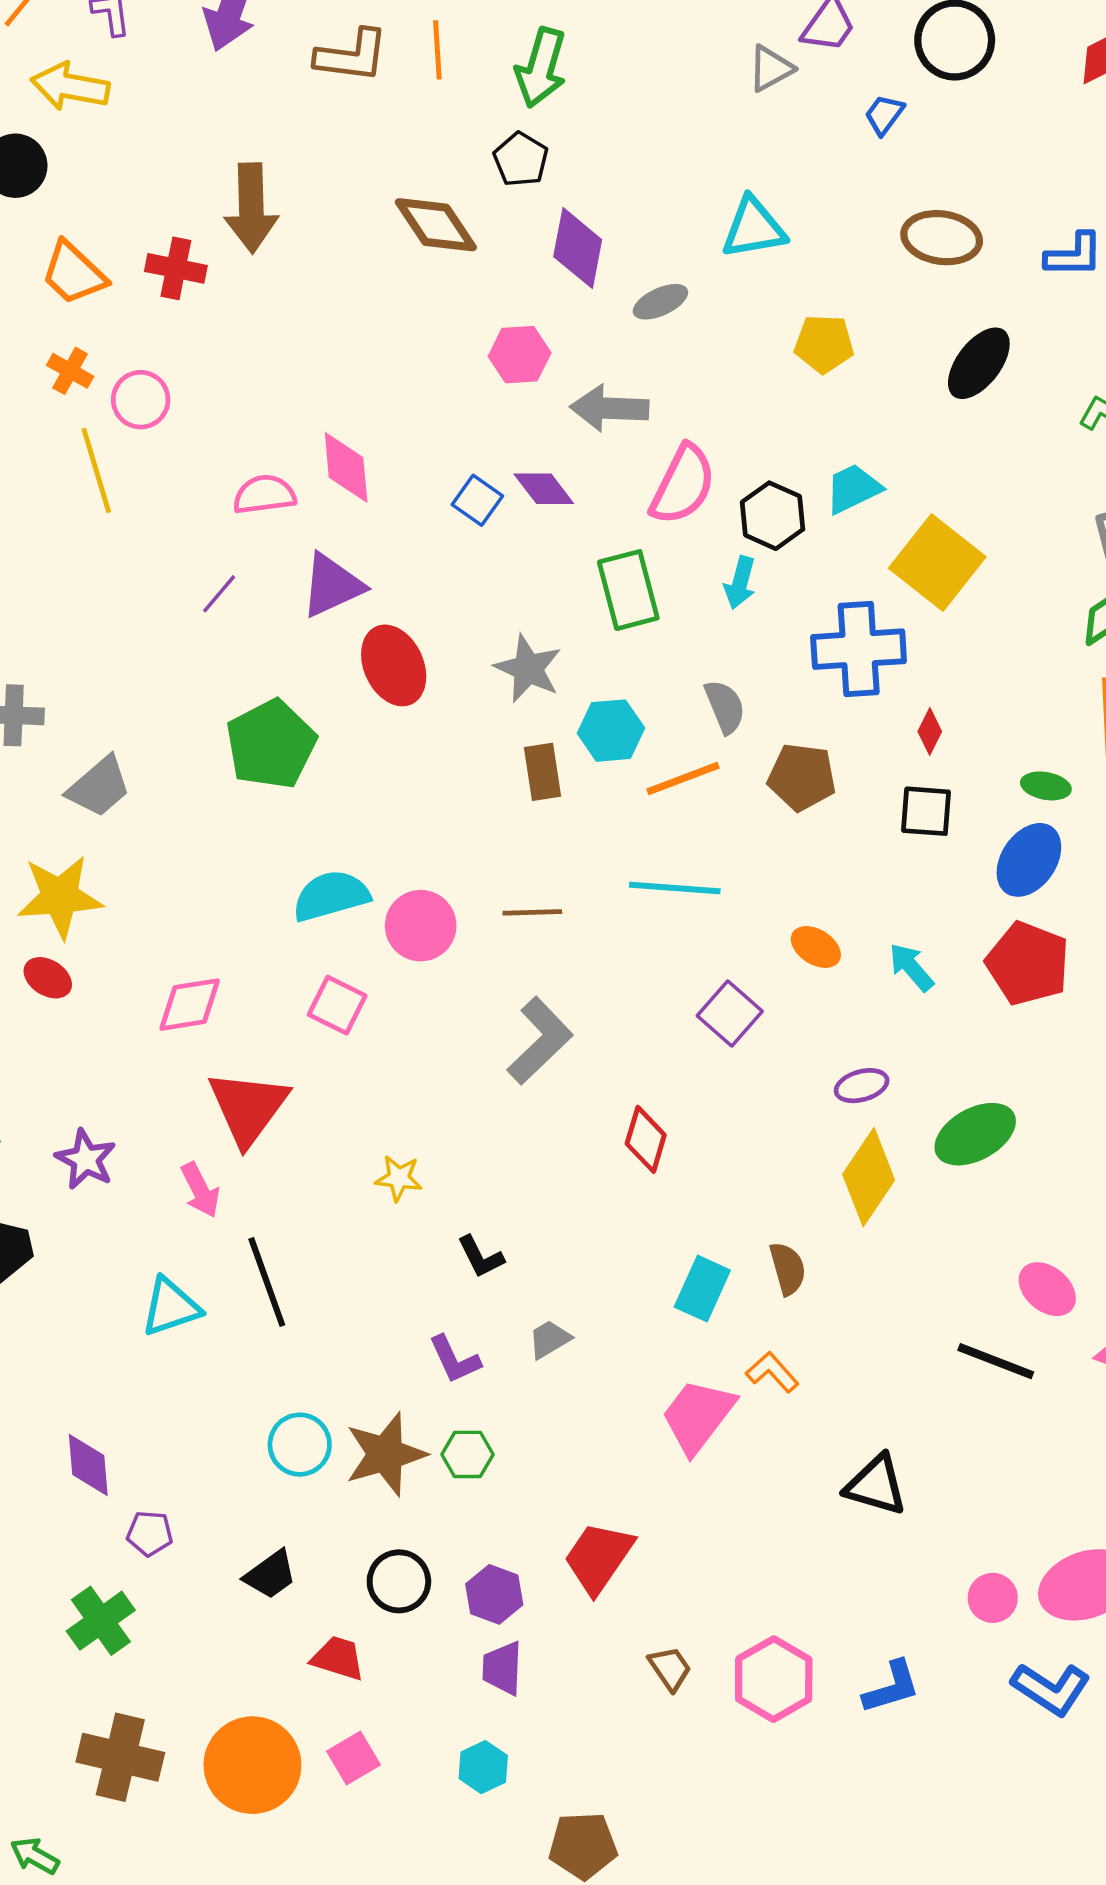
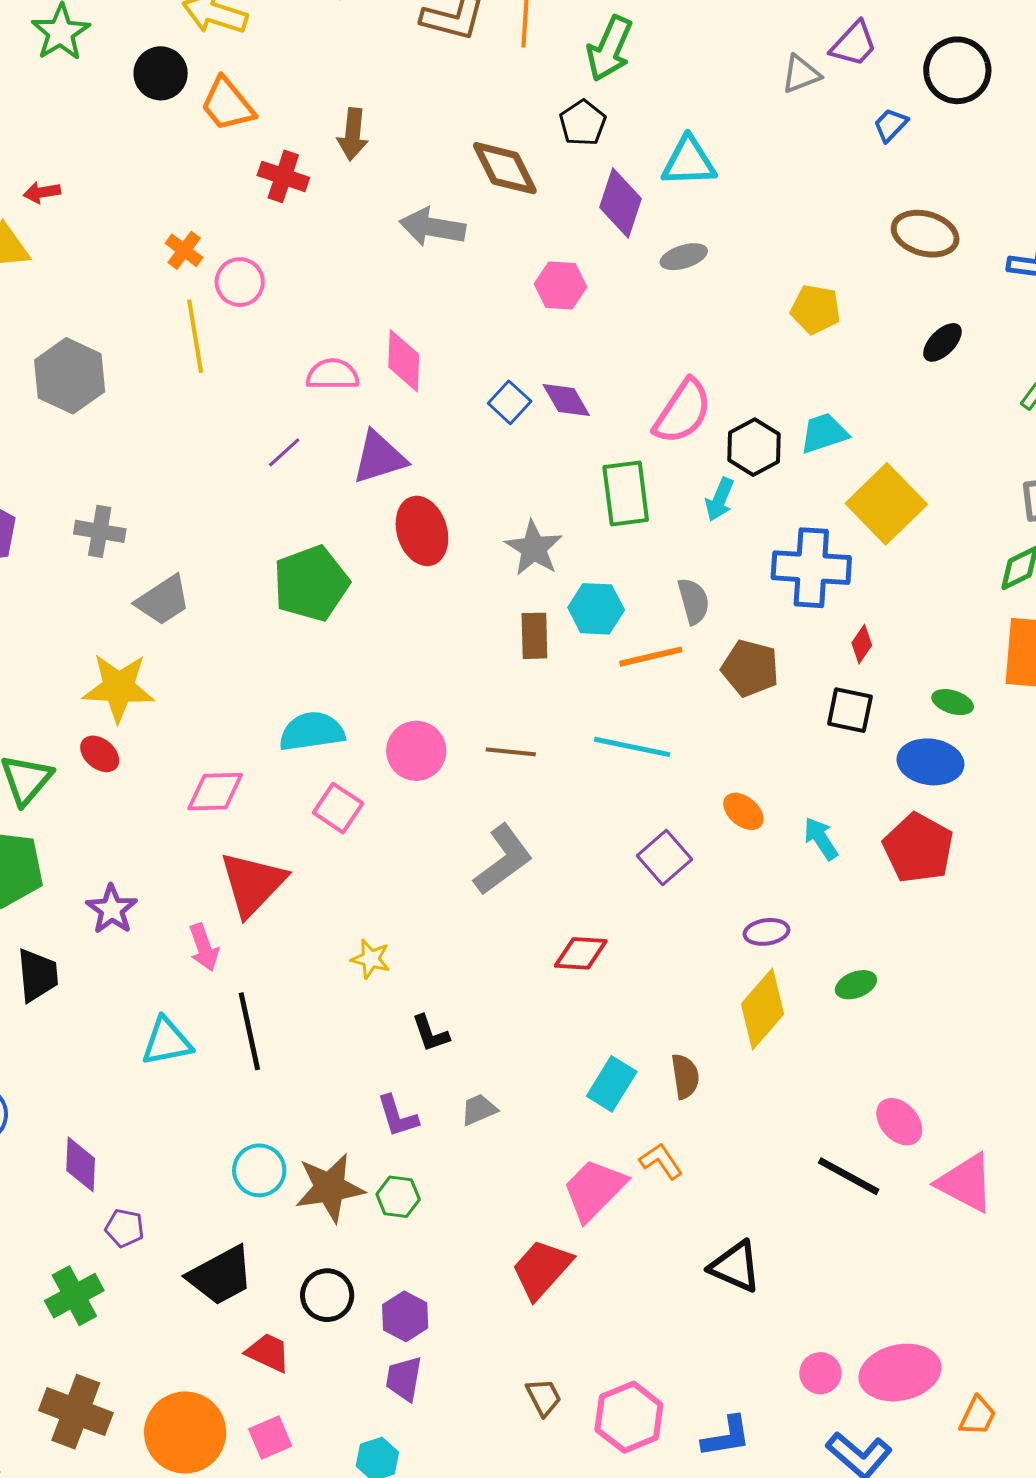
brown arrow: (251, 208) -> (353, 134), size x0.7
cyan triangle: (754, 228) -> (689, 162), moved
orange trapezoid: (74, 273) -> (227, 104), moved
black ellipse: (979, 363) -> (942, 342), size x0.7
gray arrow: (609, 408) -> (432, 227), moved
blue ellipse: (1029, 860) -> (930, 762), turned 56
cyan semicircle: (331, 896) -> (312, 731), moved
green ellipse: (975, 1134) -> (856, 985), size x0.6
red diamond: (646, 1139) -> (581, 953), turned 70
red trapezoid: (598, 1558) -> (542, 1269), moved
black trapezoid: (270, 1575) -> (221, 1276), size x1.5

